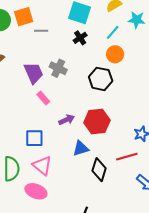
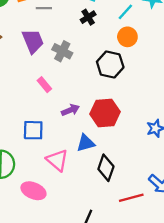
purple trapezoid: (34, 73) -> (33, 41), moved
red line: (127, 157) -> (131, 198), moved
pink triangle: (42, 165) -> (57, 160), moved

